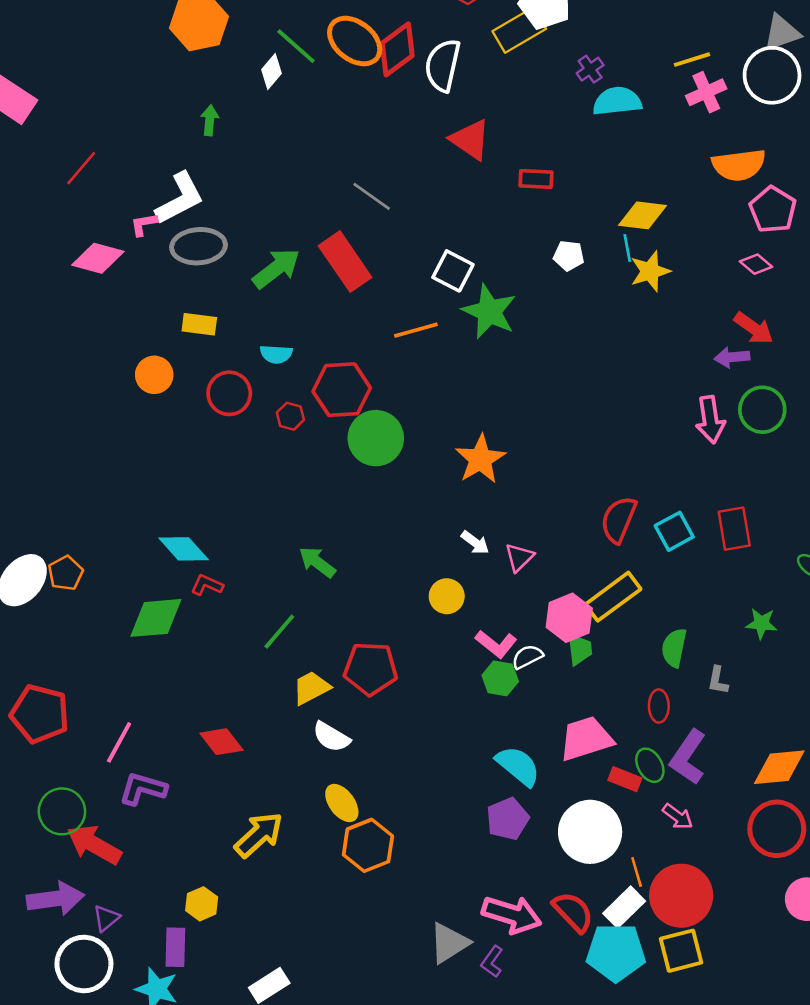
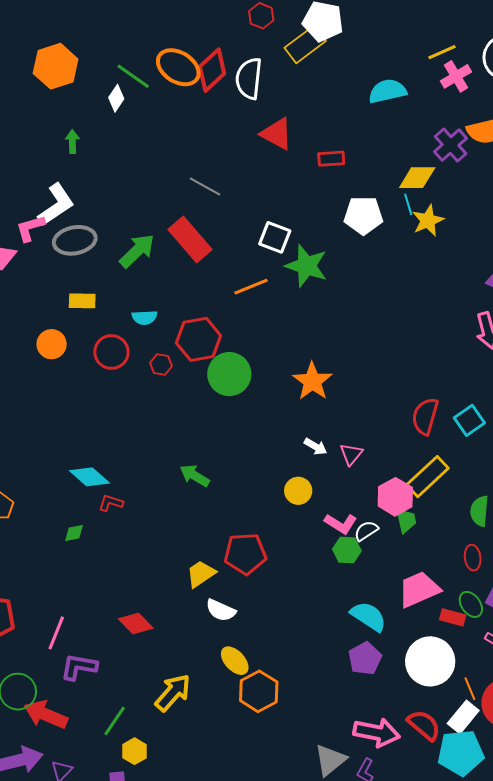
purple cross: (590, 69) -> (451, 145), moved, size x1.6
pink L-shape: (144, 224) -> (30, 228), size x1.4
white pentagon: (569, 256) -> (363, 215), size x1.6
green diamond: (156, 618) -> (74, 533), size x0.5
green line: (279, 632) -> (115, 721), moved

